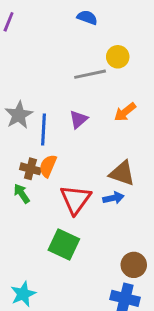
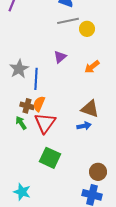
gray line: (90, 74) -> (68, 21), moved
purple triangle: (78, 119) -> (60, 57), moved
red triangle: (76, 199) -> (45, 123), moved
cyan star: (23, 294) -> (22, 192), turned -30

